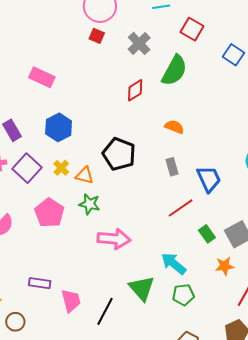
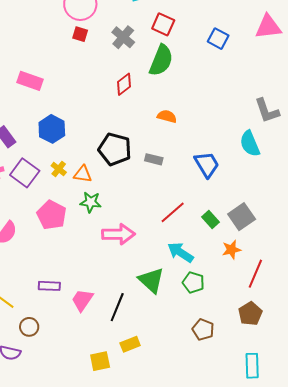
red square: (192, 29) -> (163, 24), moved
gray rectangle: (172, 167) -> (154, 159), moved, turned -54
red line: (181, 208) -> (173, 212), moved
green pentagon: (183, 295) -> (193, 282), turned 30
pink trapezoid: (71, 301) -> (82, 300), turned -125

